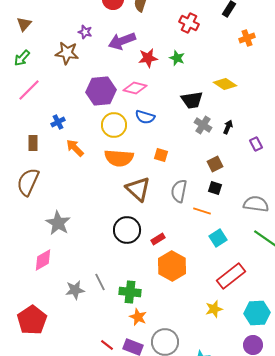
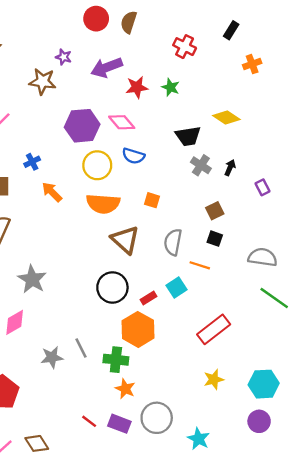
pink diamond: (135, 88) -> (122, 122), turned 35
cyan square: (218, 238) -> (176, 287), moved
orange hexagon: (172, 266) -> (138, 329), moved
red rectangle: (231, 276) -> (214, 329), moved

